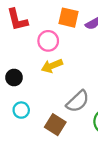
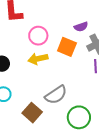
orange square: (68, 18) -> (67, 47), moved

